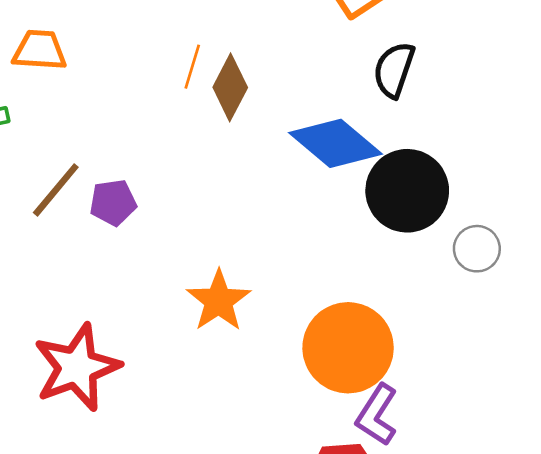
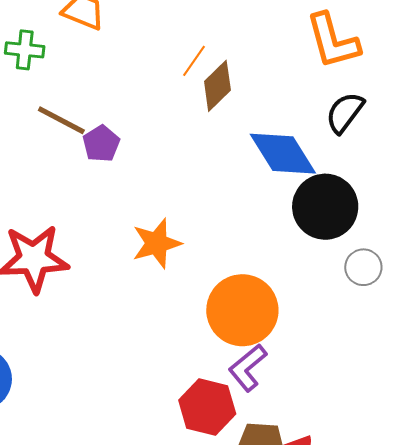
brown line: (56, 190) -> (61, 120), turned 60
purple pentagon: (113, 203) -> (101, 144), turned 30

